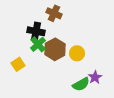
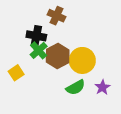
yellow circle: (77, 53) -> (82, 60), size x1.5
green semicircle: (81, 84) -> (76, 87), moved

